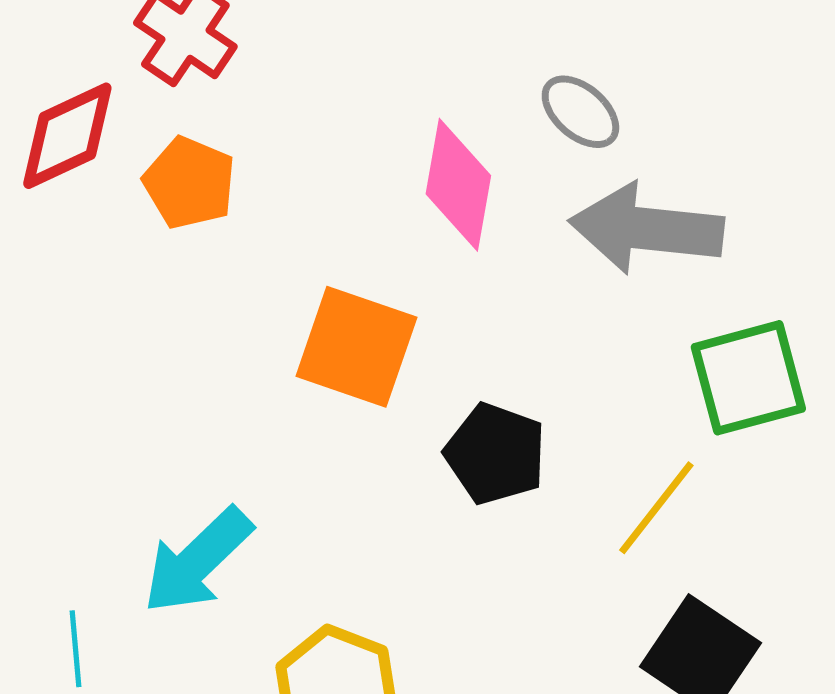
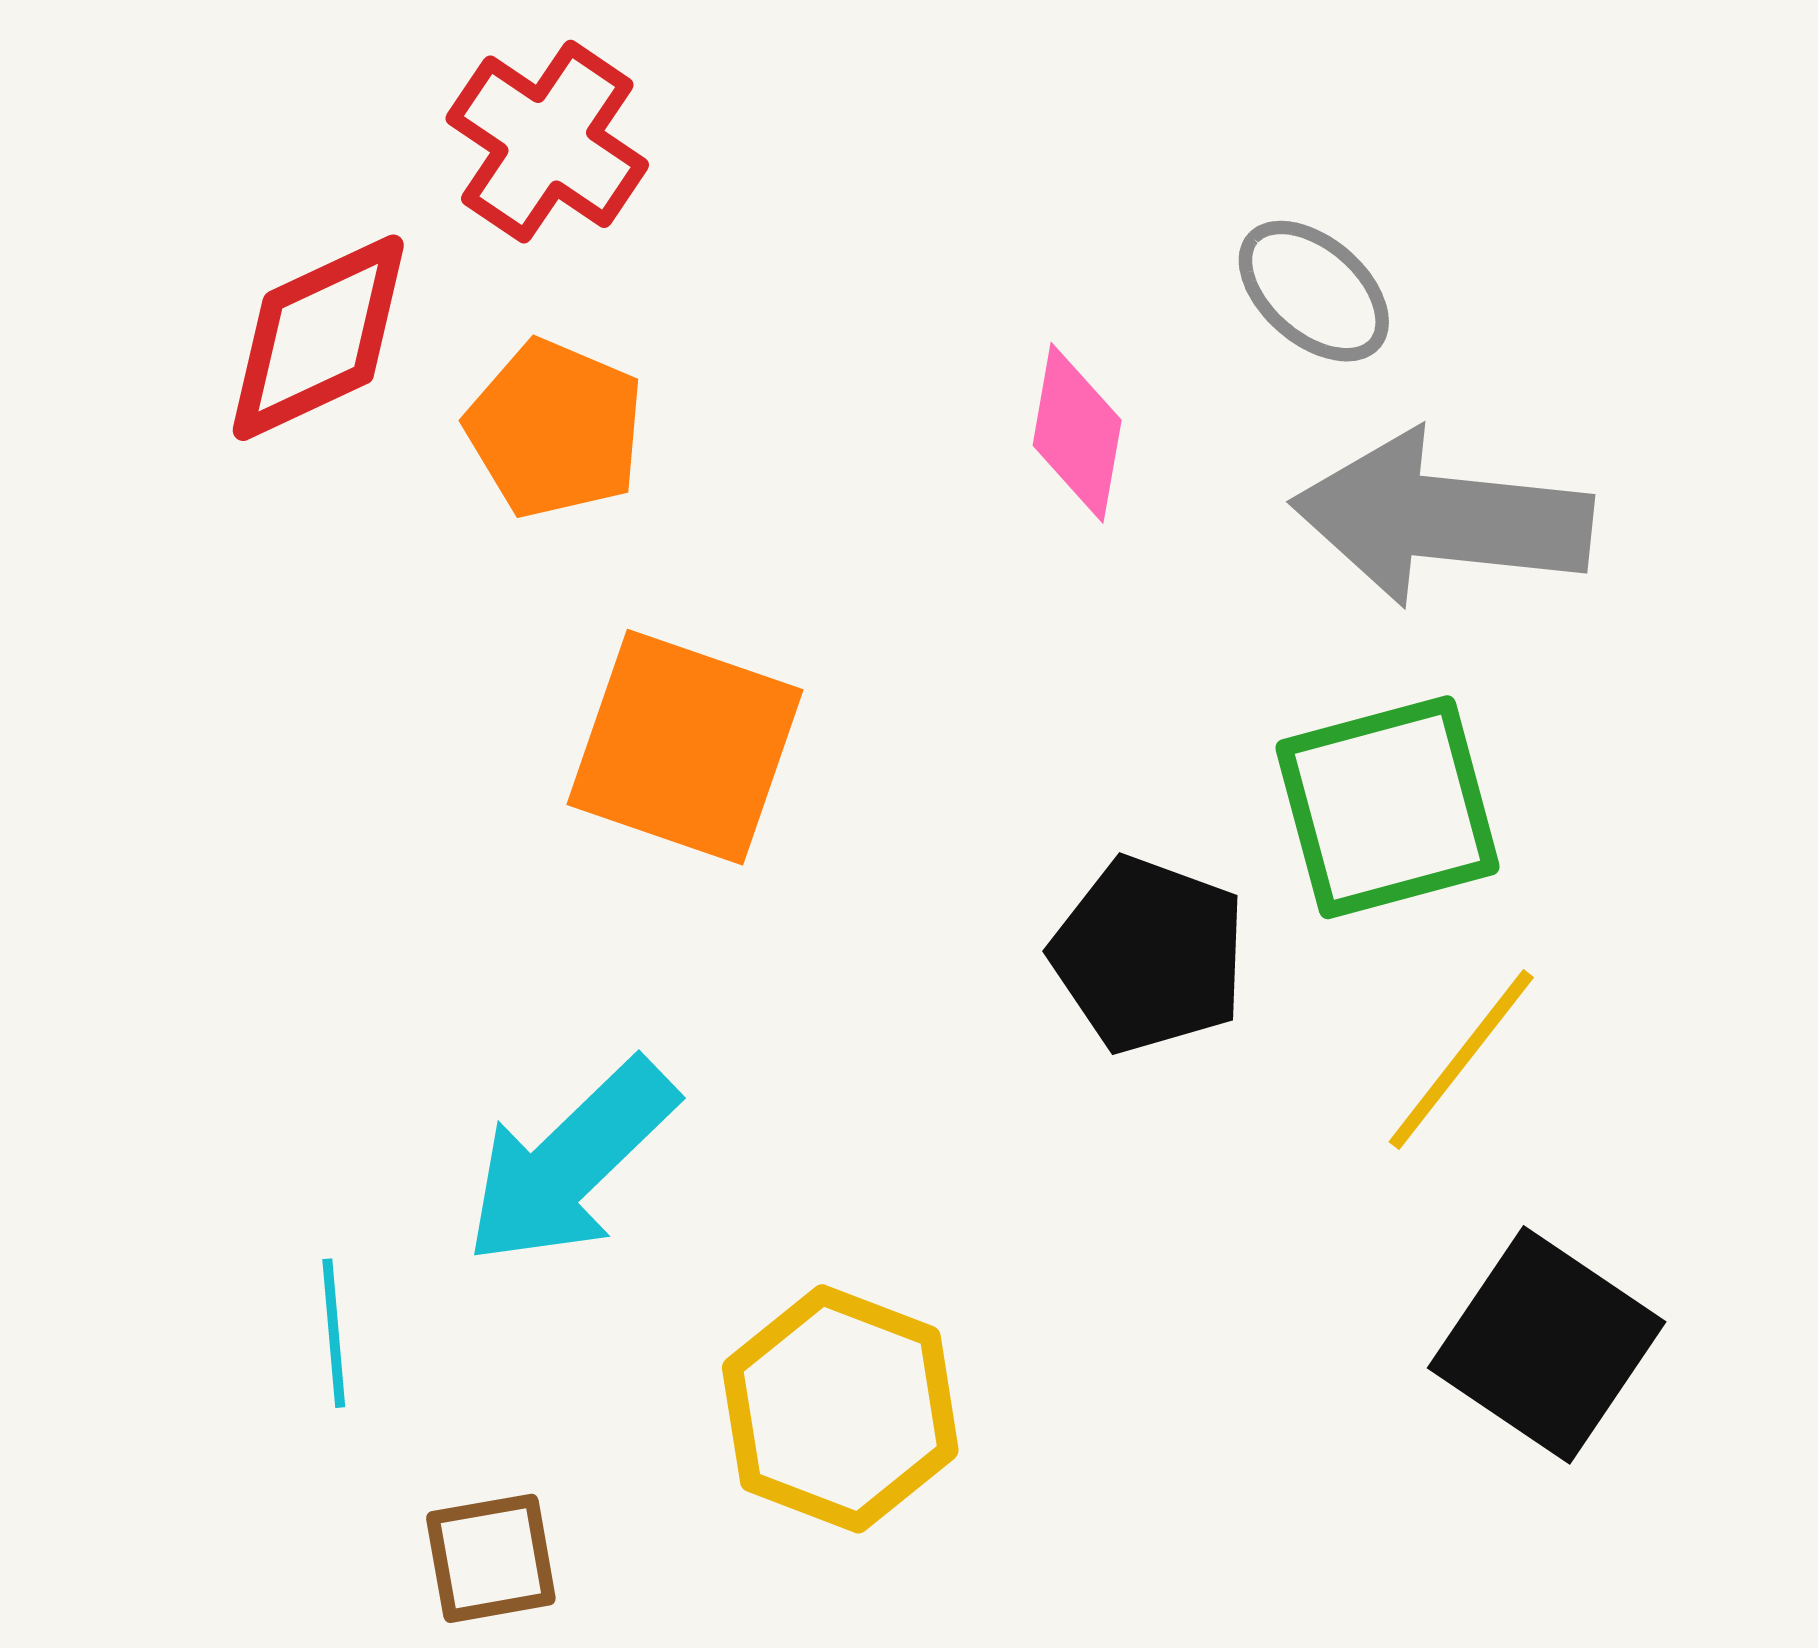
pink diamond: (458, 185) -> (1077, 433), size x0.7
orange square: (356, 347) -> (685, 747), moved
green square: (748, 378) -> (1388, 807), moved

